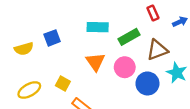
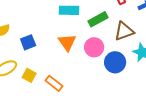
blue square: (52, 38) -> (28, 42), moved
yellow square: (63, 83) -> (29, 75), moved

